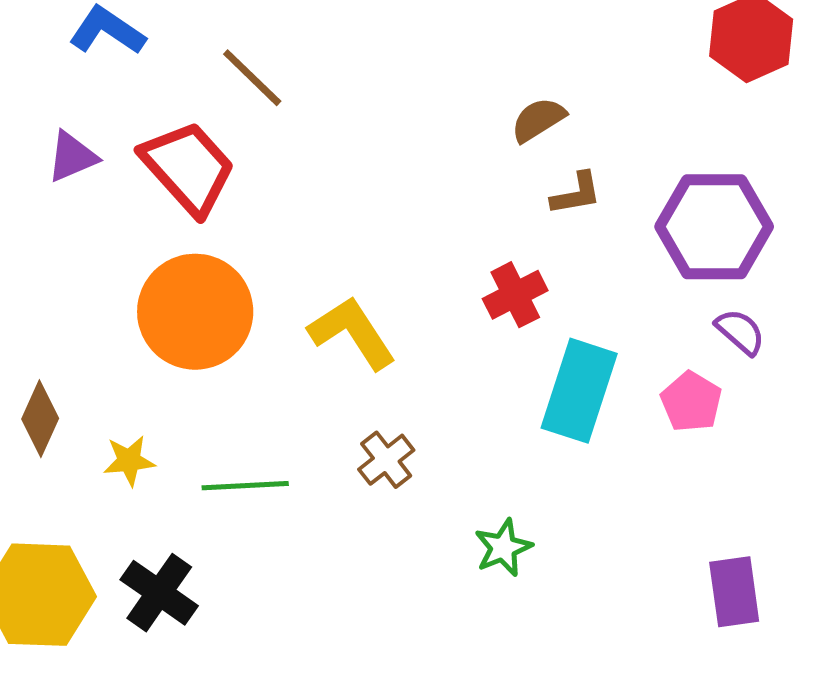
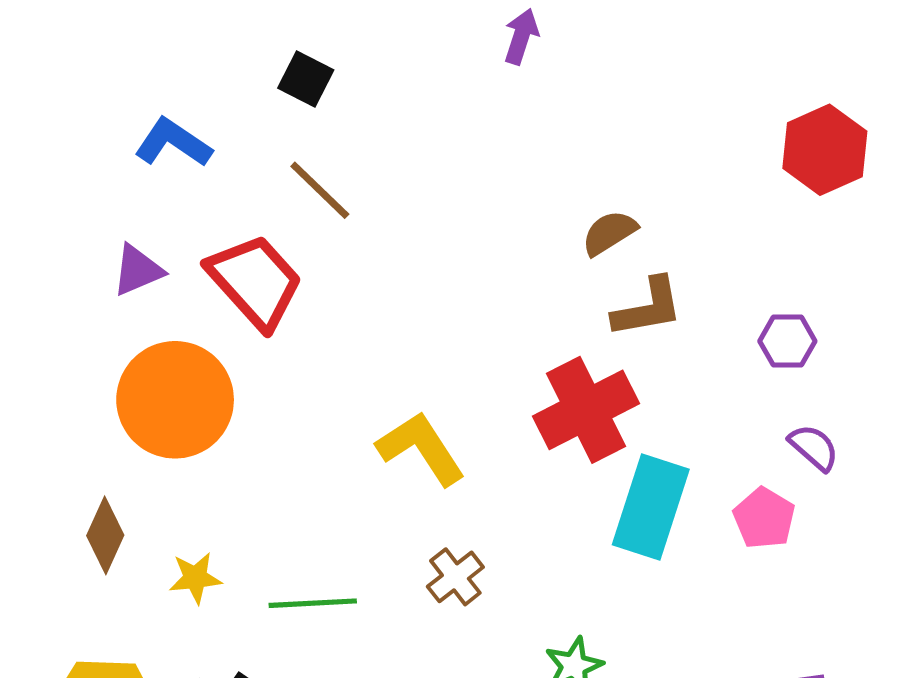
brown L-shape: (576, 194) -> (648, 308), size x1.4
purple hexagon: (714, 227) -> (787, 341), size x0.5
red cross: (515, 295) -> (586, 410), size x1.6
orange circle: (195, 312) -> (175, 400), moved

